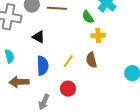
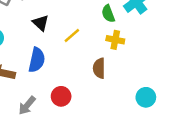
yellow line: (68, 61) -> (72, 35), moved

